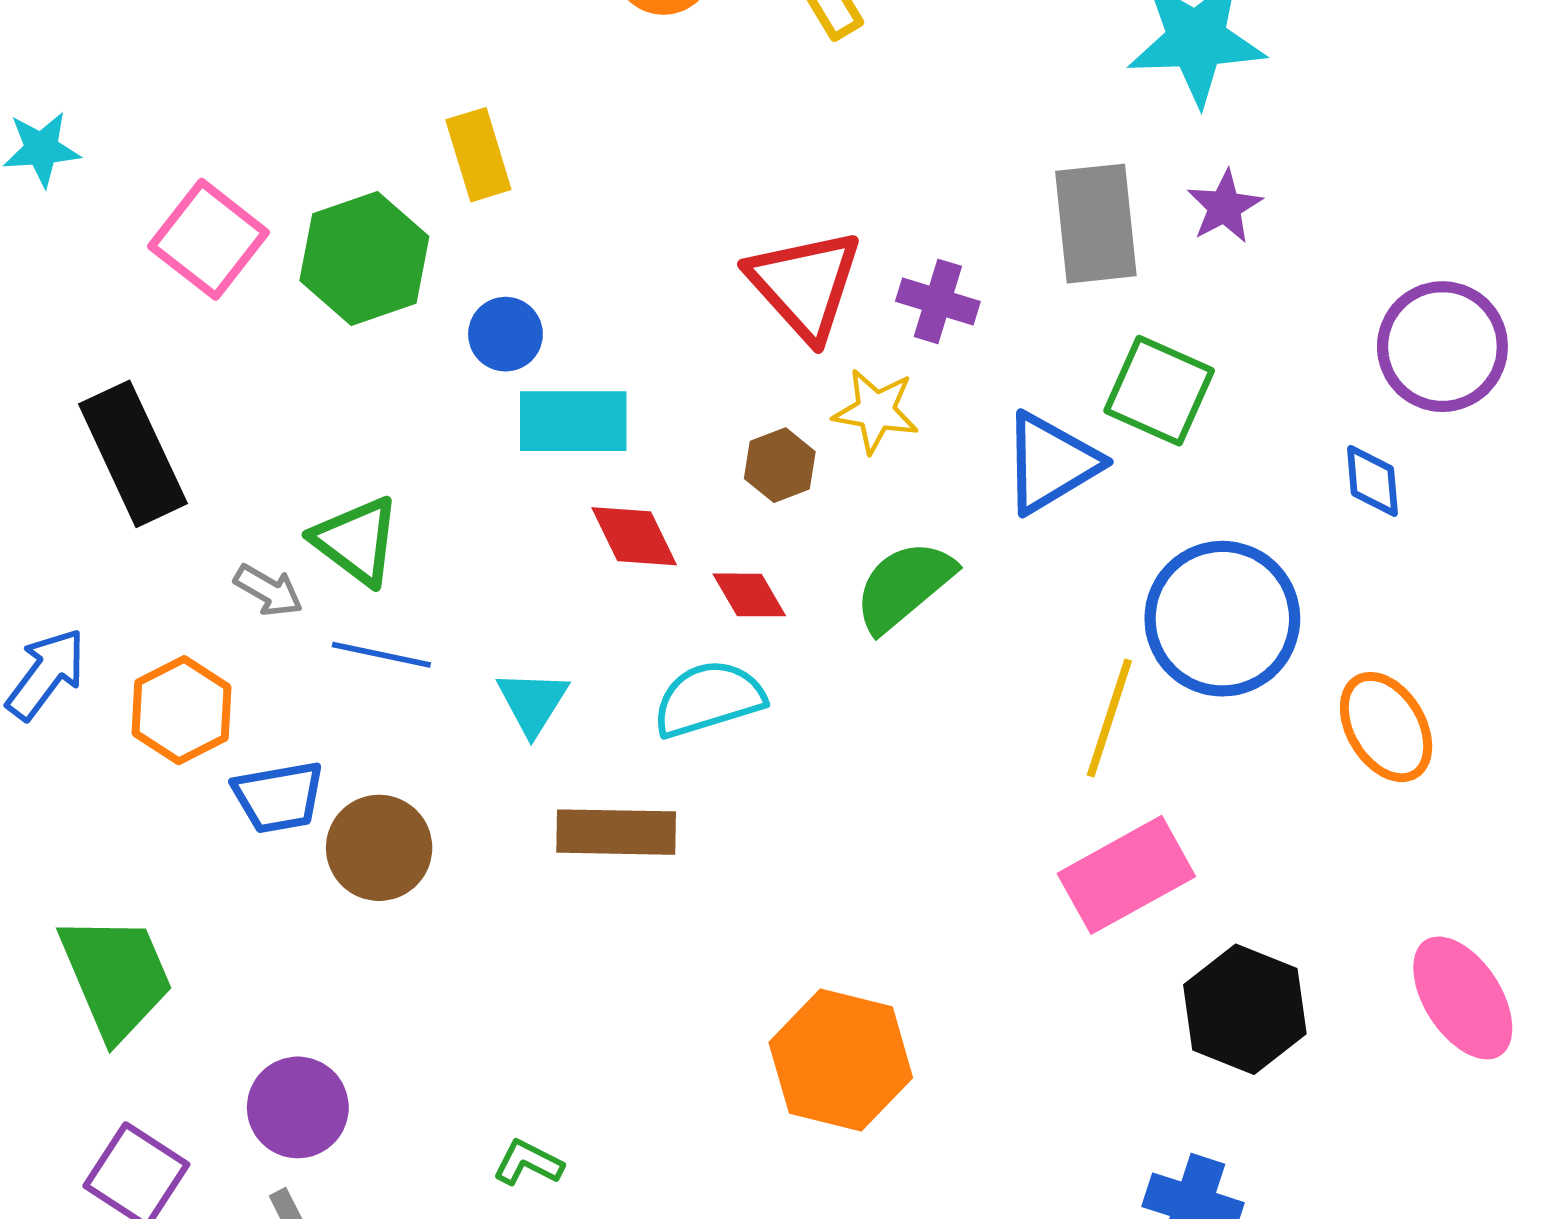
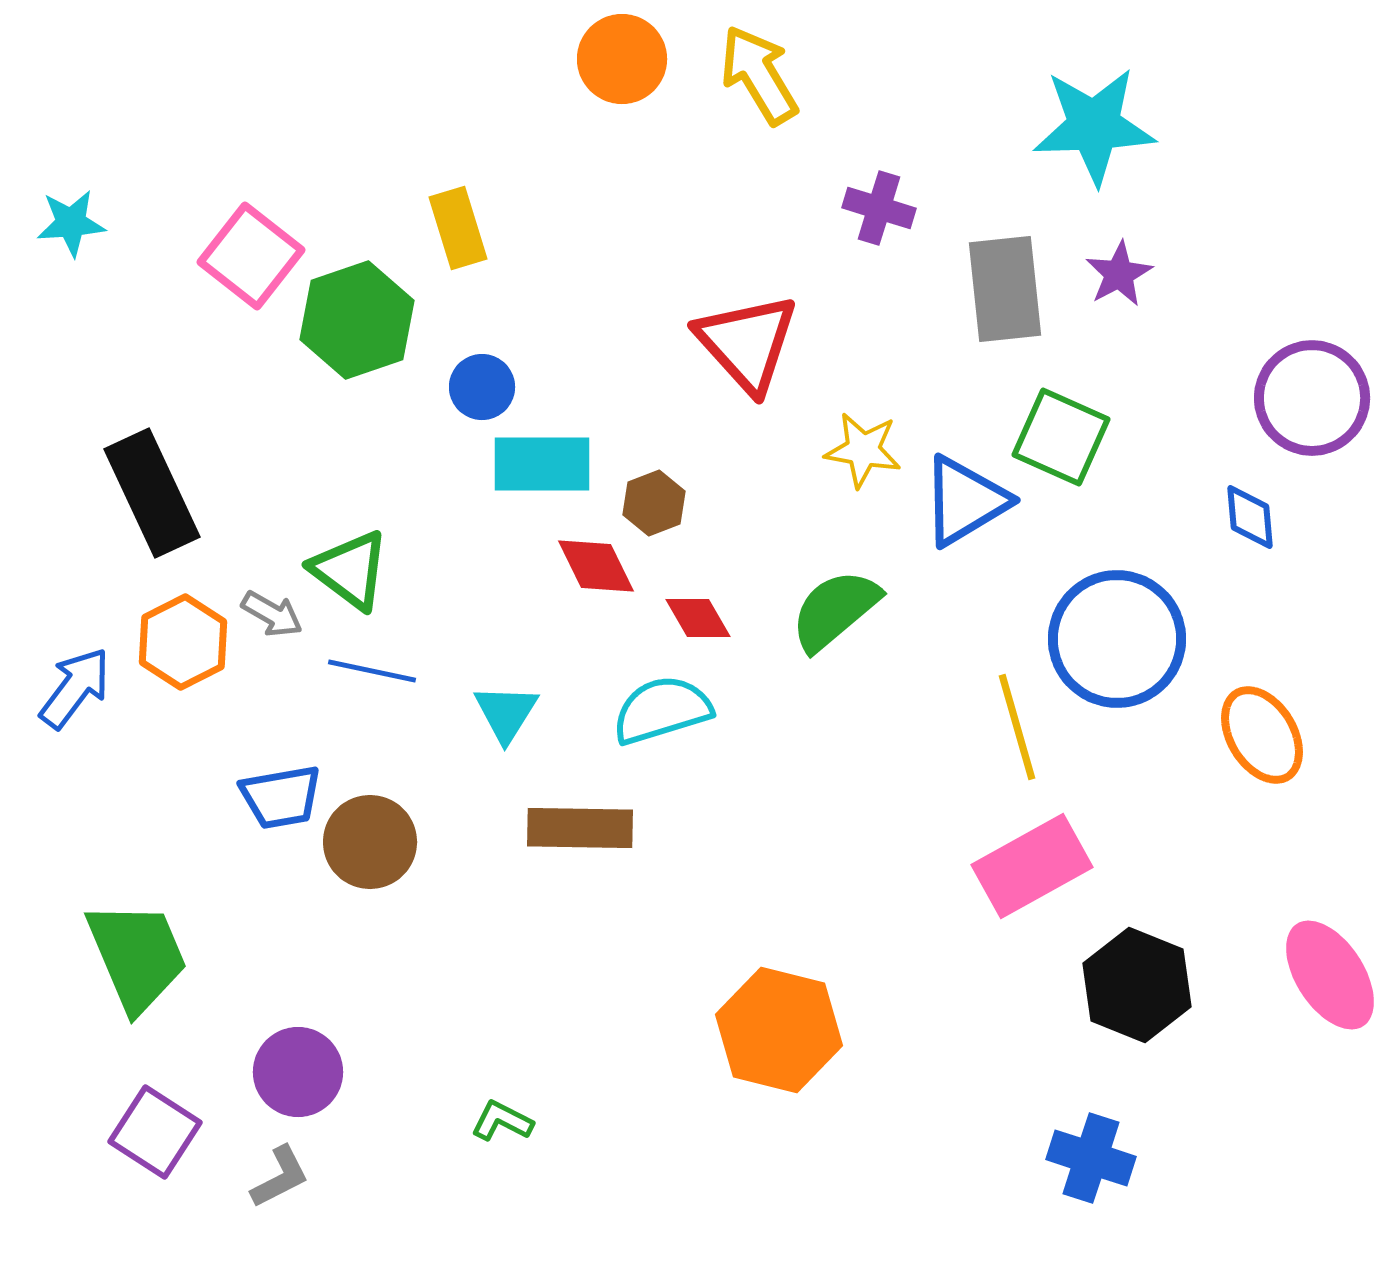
pink square: (209, 239) -> (251, 256), moved
purple cross: (938, 301) -> (879, 208), moved
yellow star: (876, 411) -> (863, 450), moved
brown hexagon: (780, 465) -> (654, 503), moved
orange hexagon: (181, 710) -> (183, 642), moved
yellow line: (1109, 718) -> (1017, 727), turned -34

